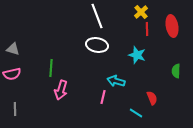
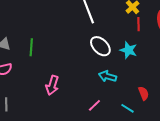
white ellipse: (97, 45) -> (100, 46), moved, turned 35
green line: (51, 68) -> (31, 47), moved
pink line: (103, 97) -> (94, 105), moved, turned 32

